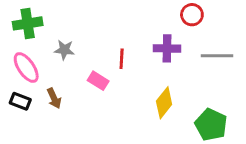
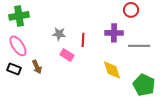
gray star: (64, 50) -> (59, 34), moved
gray line: (217, 56) -> (139, 46), moved
yellow diamond: (164, 103) -> (112, 70), turned -55

